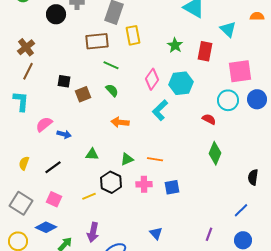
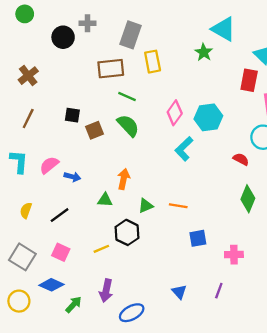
green star: (175, 45) -> (204, 52), moved
red rectangle: (205, 51) -> (249, 80), moved
brown line: (28, 71) -> (28, 119), moved
green semicircle: (112, 90) -> (128, 126), size x1.5
cyan L-shape: (21, 101) -> (19, 162), moved
orange arrow: (120, 122) -> (124, 179), moved, turned 96
pink cross: (144, 184) -> (234, 255), moved
purple line: (209, 234) -> (219, 291), moved

